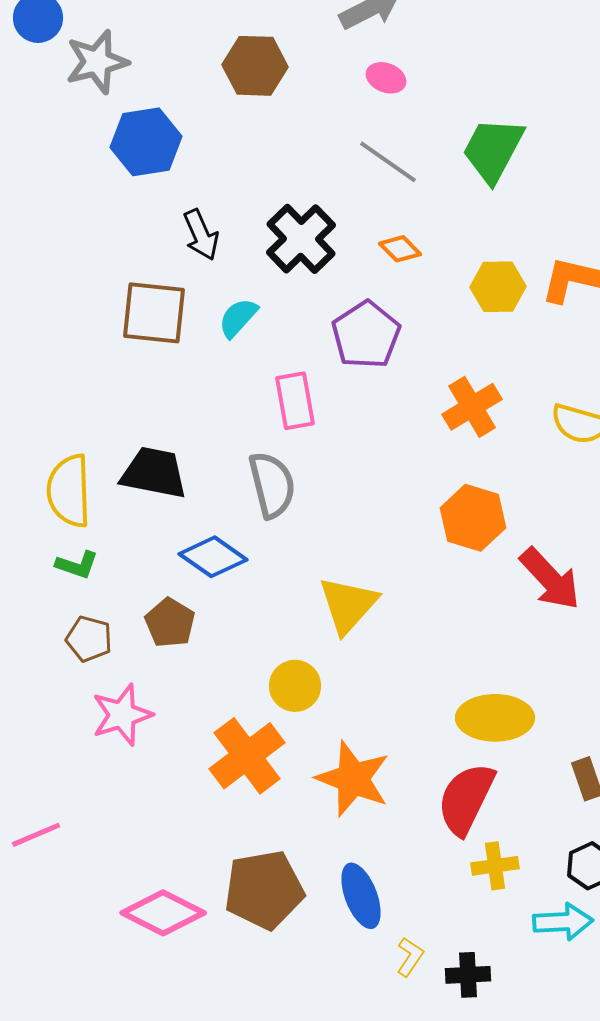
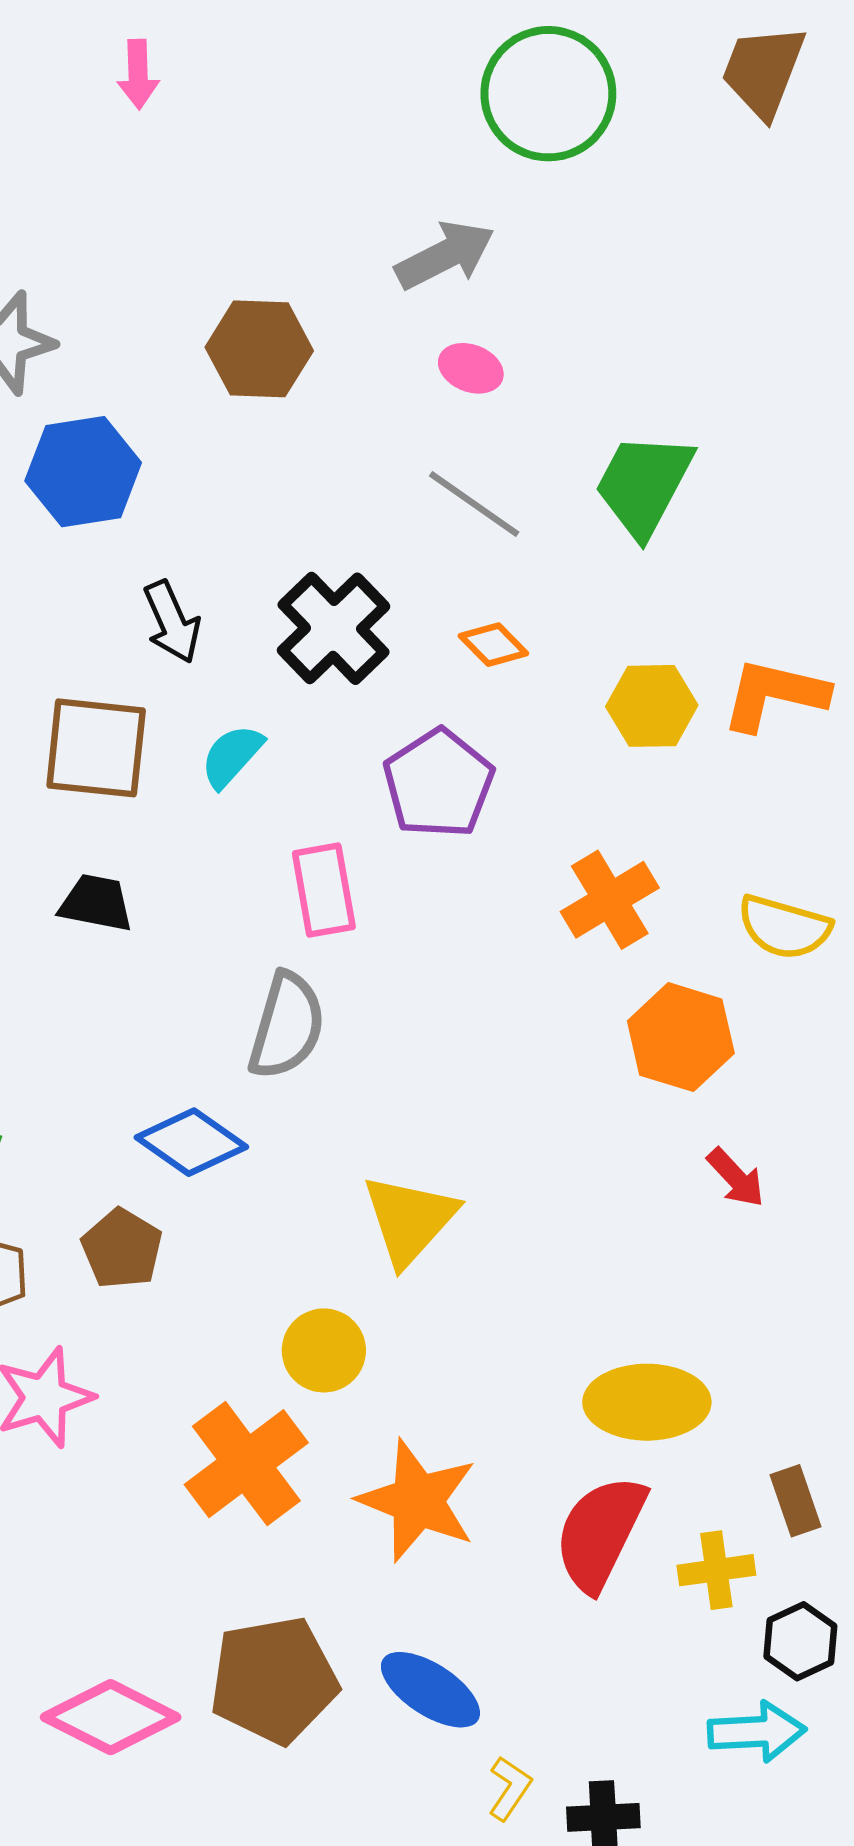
black trapezoid: (154, 473) -> (96, 903), moved, size x0.7
gray semicircle: (272, 485) -> (287, 1026), turned 30
orange hexagon: (473, 518) -> (681, 1037), moved
red arrow: (550, 579) -> (736, 1178), size x0.6
yellow cross: (495, 866) -> (716, 1570), moved
blue ellipse: (361, 896) -> (430, 1690), turned -36

